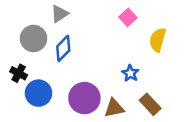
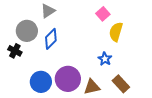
yellow semicircle: (158, 40) -> (116, 32), moved
black cross: (19, 73) -> (15, 51), moved
blue circle: (38, 93) -> (41, 82), moved

